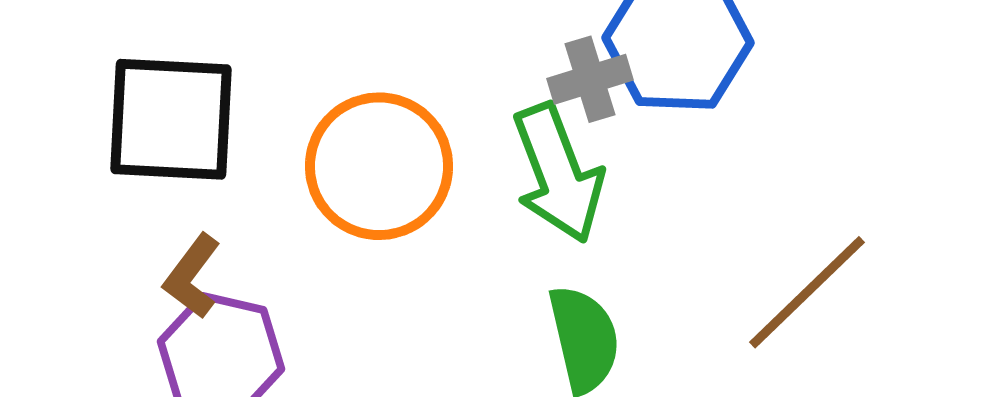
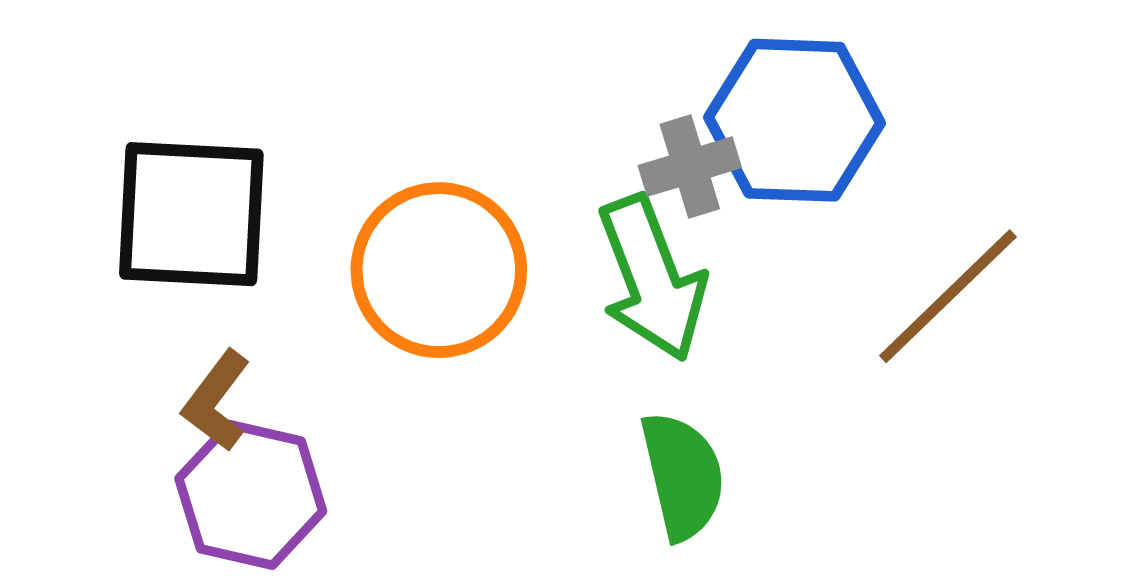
brown line: (807, 292) -> (948, 296), moved

